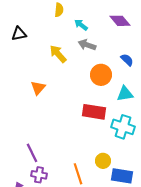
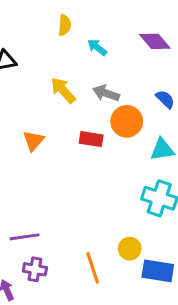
gray arrow: (87, 45) -> (106, 93), moved
red rectangle: (94, 112) -> (91, 139), moved, size x0.7
purple line: (32, 153) -> (25, 237), turned -72

